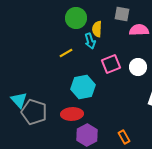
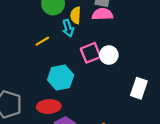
pink semicircle: (139, 30) -> (102, 14), moved
white circle: (138, 67) -> (109, 55), moved

